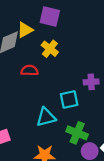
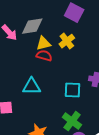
yellow triangle: (25, 30) -> (43, 43), moved
cyan triangle: (46, 117) -> (32, 86), moved

